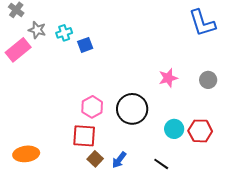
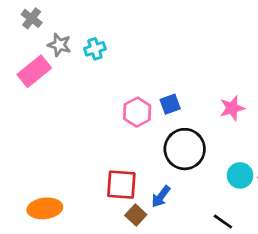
blue square: (85, 45) -> (170, 104), moved
pink hexagon: (92, 107) -> (137, 112), moved
blue arrow: (119, 160) -> (161, 197), moved

